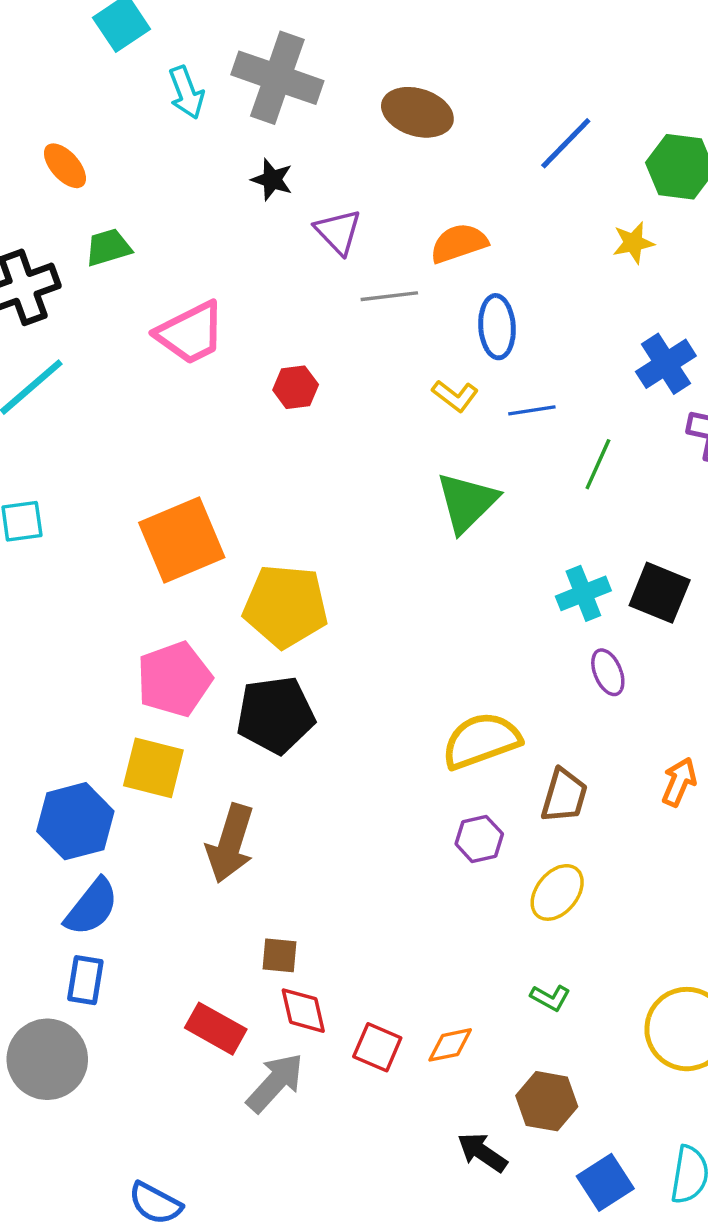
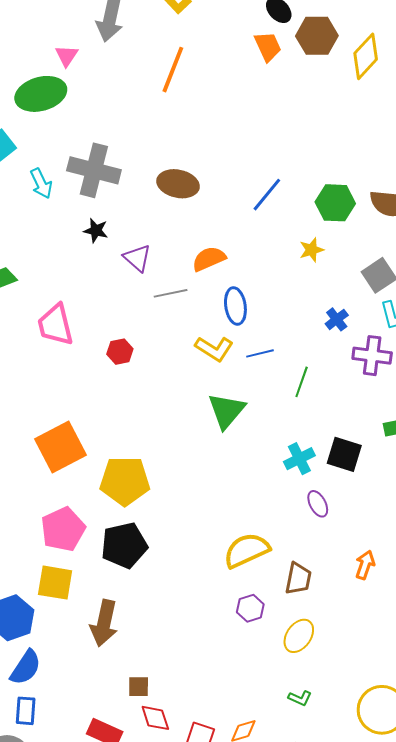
pink trapezoid: (191, 333) -> (55, 325), turned 108
blue cross: (666, 364) -> (337, 319), size x0.7
yellow L-shape: (455, 396) -> (214, 349), size x1.4

